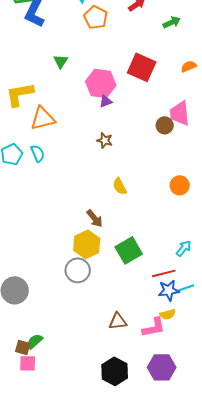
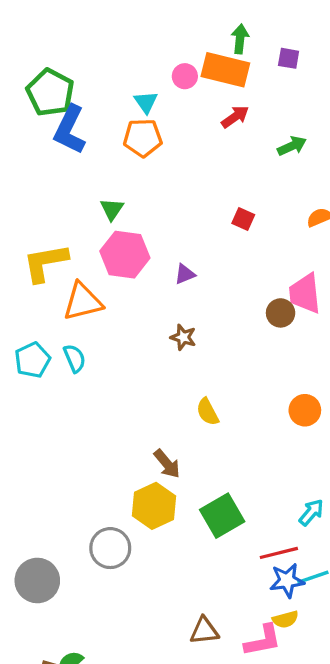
orange pentagon: (96, 17) -> (143, 138), moved, turned -30
red square: (142, 67) -> (243, 219), size x0.5
pink hexagon: (101, 83) -> (125, 255), moved
gray circle: (78, 270) -> (110, 548), moved

